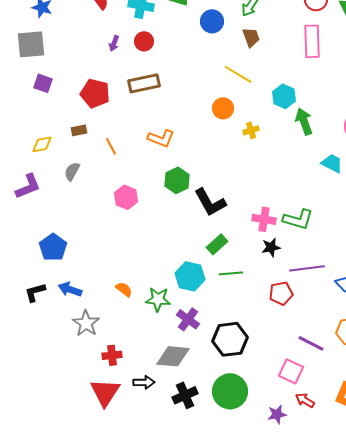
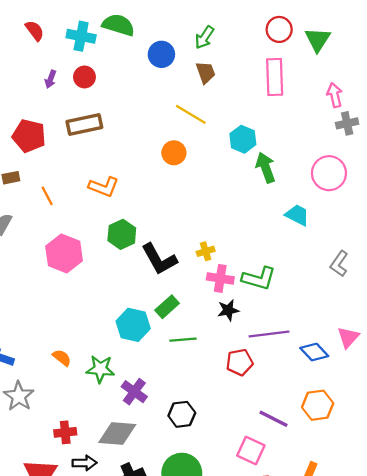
yellow cross: (251, 130) -> (206, 251), moved
pink hexagon: (126, 197) -> (64, 254), size x1.4
cyan hexagon: (190, 276) -> (133, 325), moved
black hexagon: (230, 339) -> (182, 414), size x0.7
red cross: (112, 355) -> (65, 432), moved

